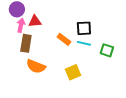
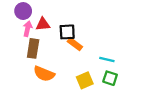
black square: (84, 28) -> (67, 32), moved
cyan line: (84, 43) -> (107, 59), moved
green square: (107, 50) -> (110, 78), moved

